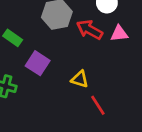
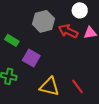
yellow triangle: (80, 79) -> (49, 87), moved, size x1.5

